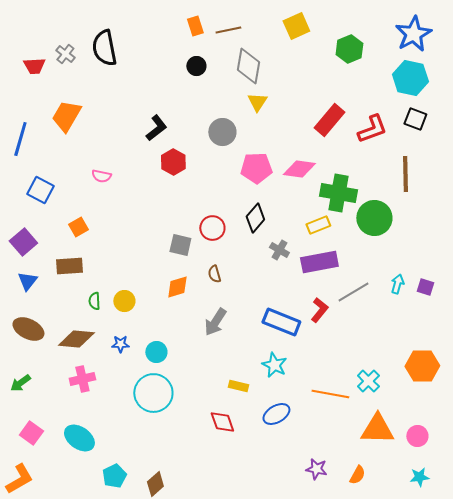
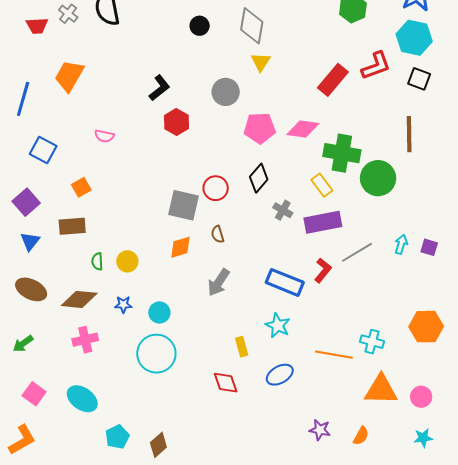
red L-shape: (372, 129) -> (376, 66), moved
yellow rectangle: (318, 225) -> (322, 185), turned 75
gray square: (180, 245) -> (183, 205), size x1.4
cyan cross: (368, 381) -> (372, 342), turned -30
yellow rectangle: (238, 386) -> (242, 347), turned 60

